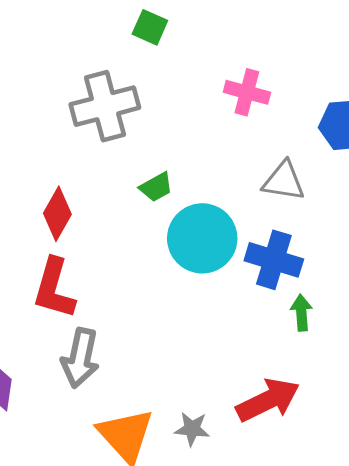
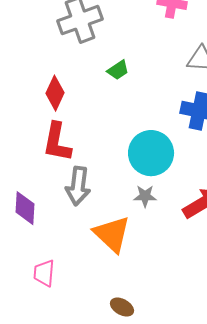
cyan circle: (202, 238) -> (151, 153), moved
gray star: (192, 429) -> (145, 196), moved

